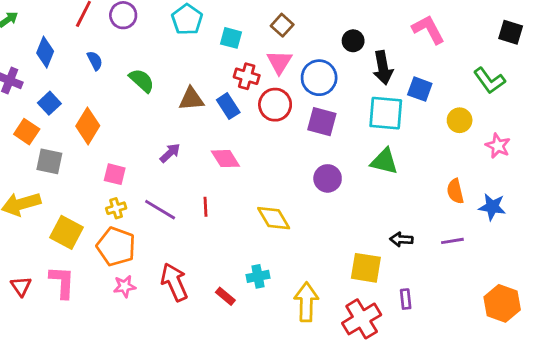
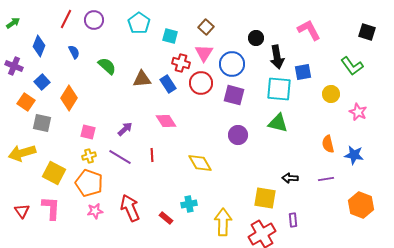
blue square: (420, 89) -> (303, 72), turned -30
purple arrow: (170, 153) -> (125, 129), moved
orange hexagon: (502, 303) -> (361, 205), moved

